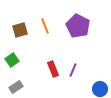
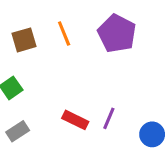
red rectangle: (53, 69) -> (75, 120), moved, turned -42
purple line: (73, 70) -> (109, 118), moved

